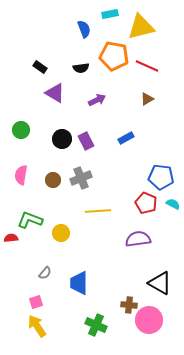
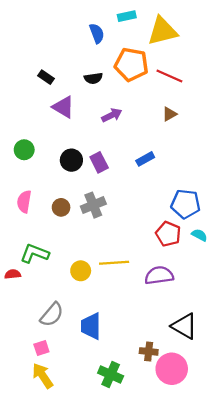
yellow line: (98, 211) -> (114, 263), moved
yellow circle: (61, 233) -> (81, 271), moved
gray semicircle: (45, 273) -> (52, 315), size x1.6

